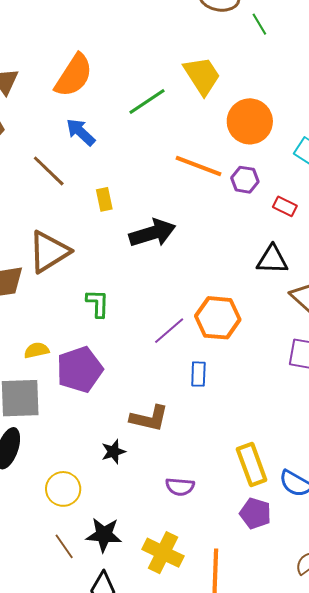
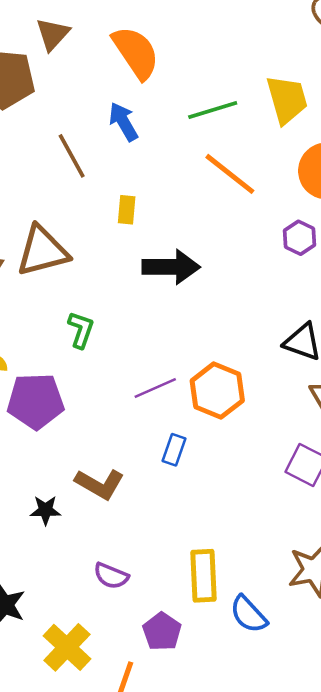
orange semicircle: (74, 75) -> (136, 53), turned -84
orange line: (199, 166) -> (230, 174), moved
purple pentagon: (255, 513) -> (162, 632), moved

